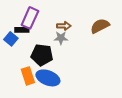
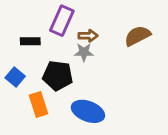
purple rectangle: (30, 18) -> (62, 21), moved
blue square: (11, 39) -> (15, 77), moved
blue ellipse: (48, 78) -> (88, 111), moved

